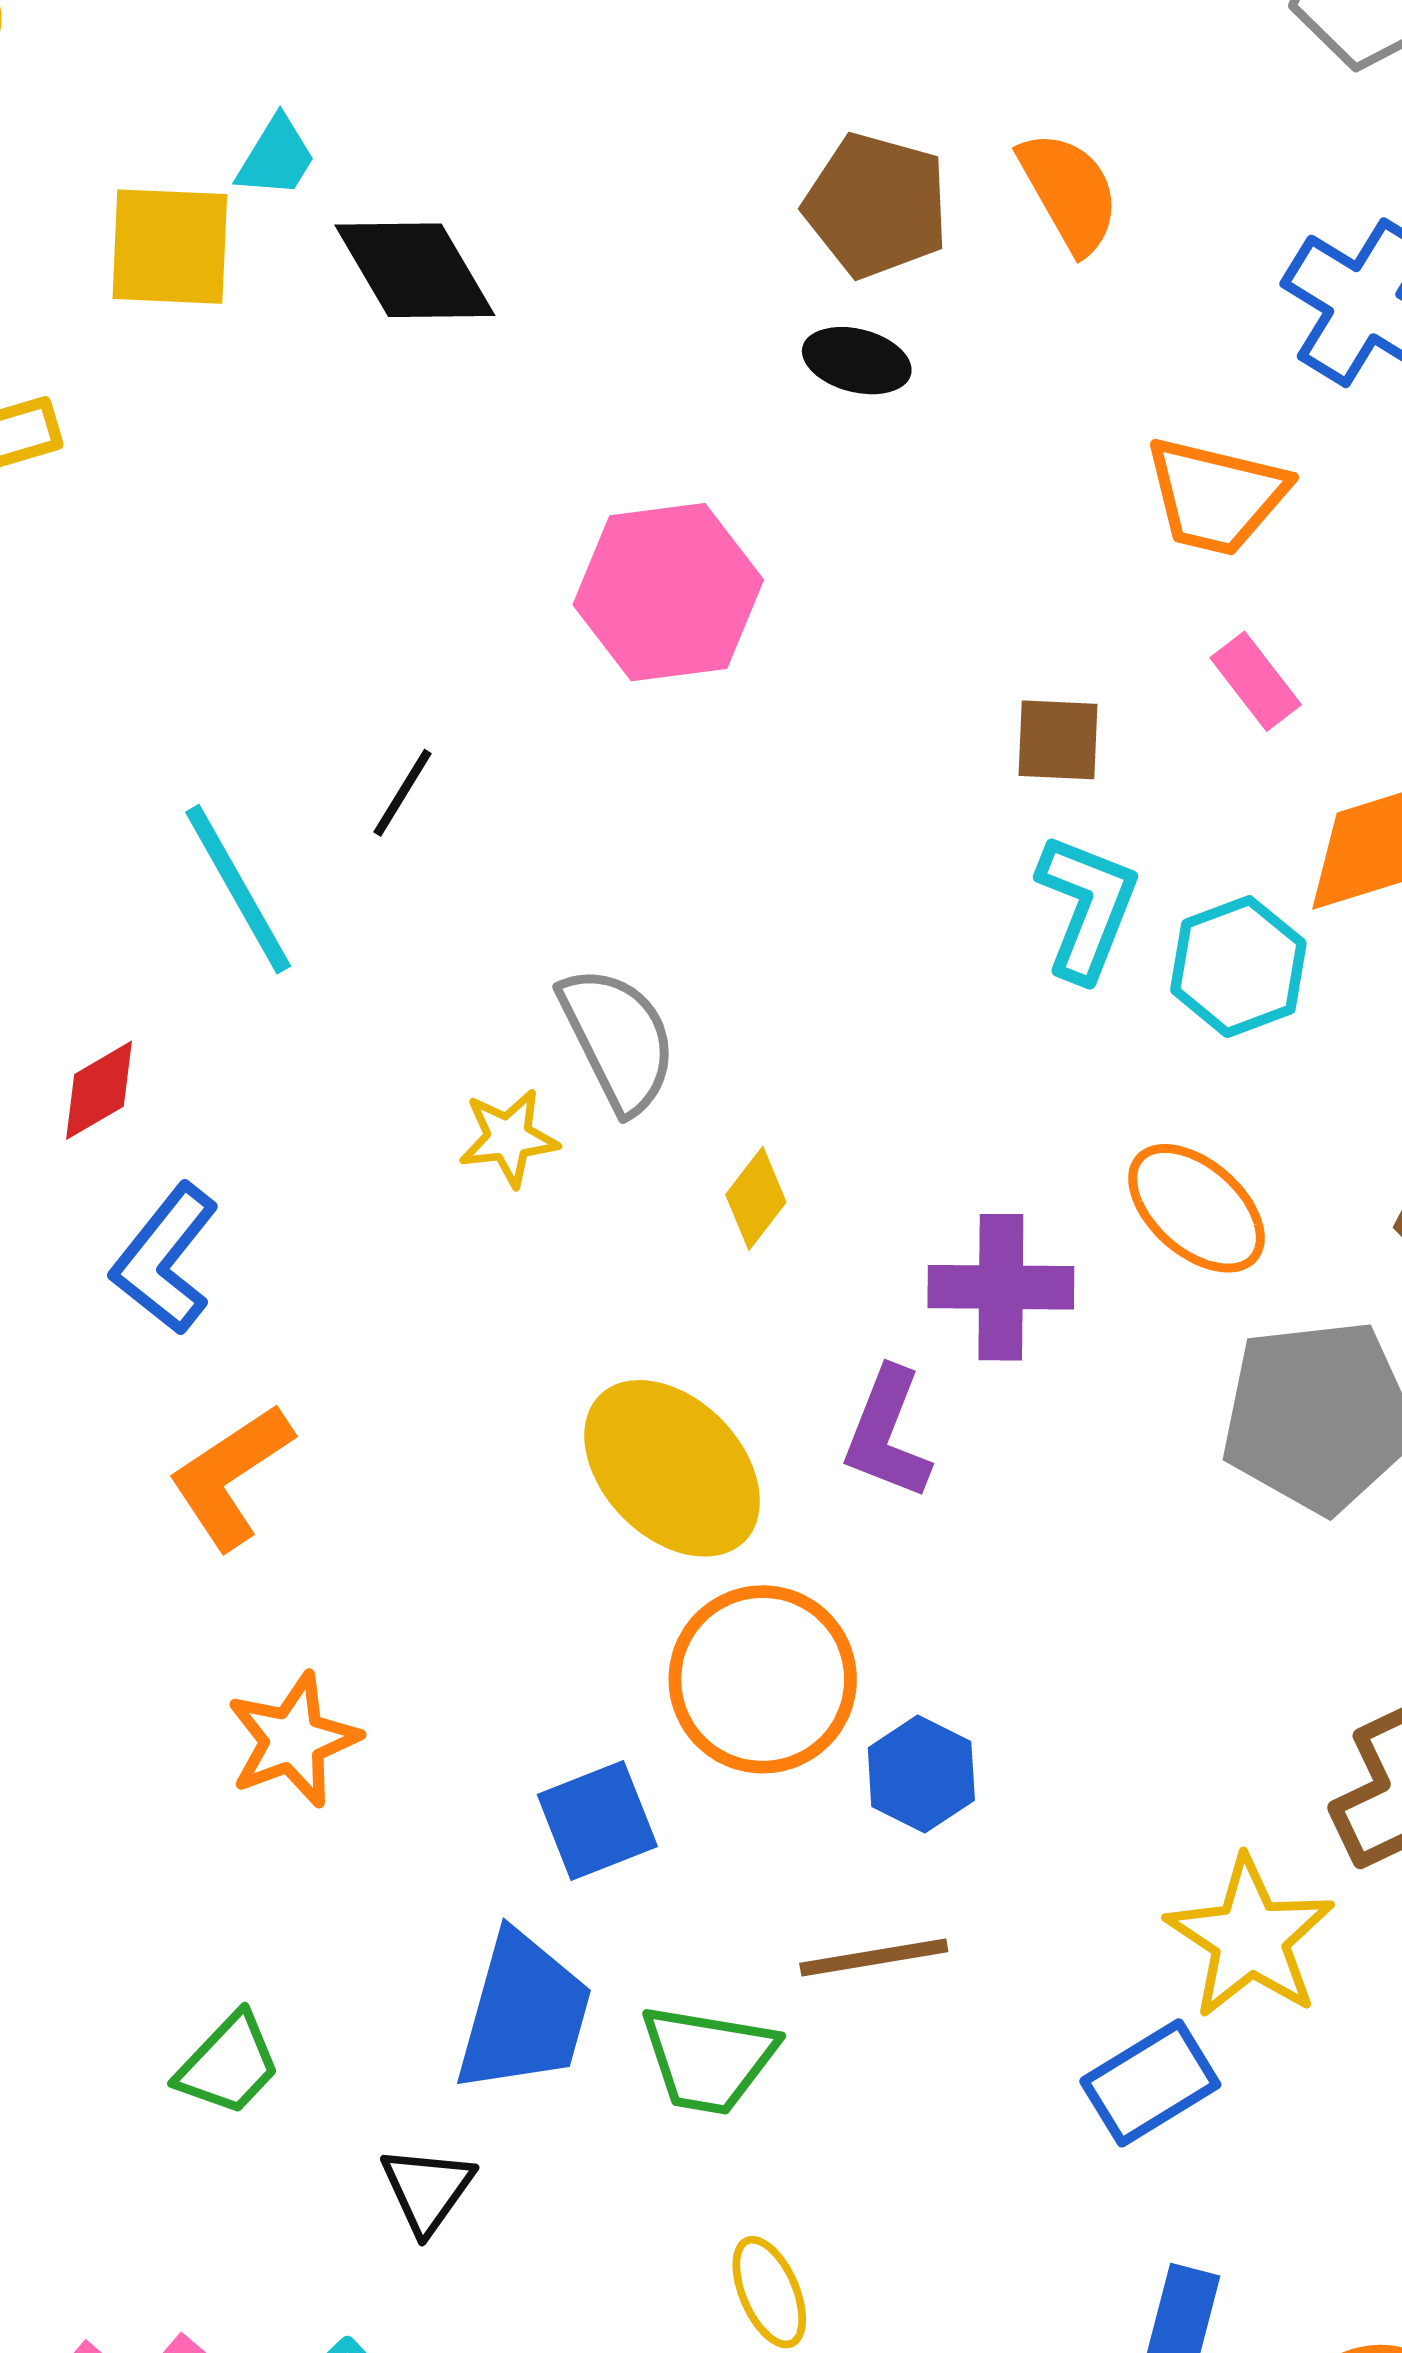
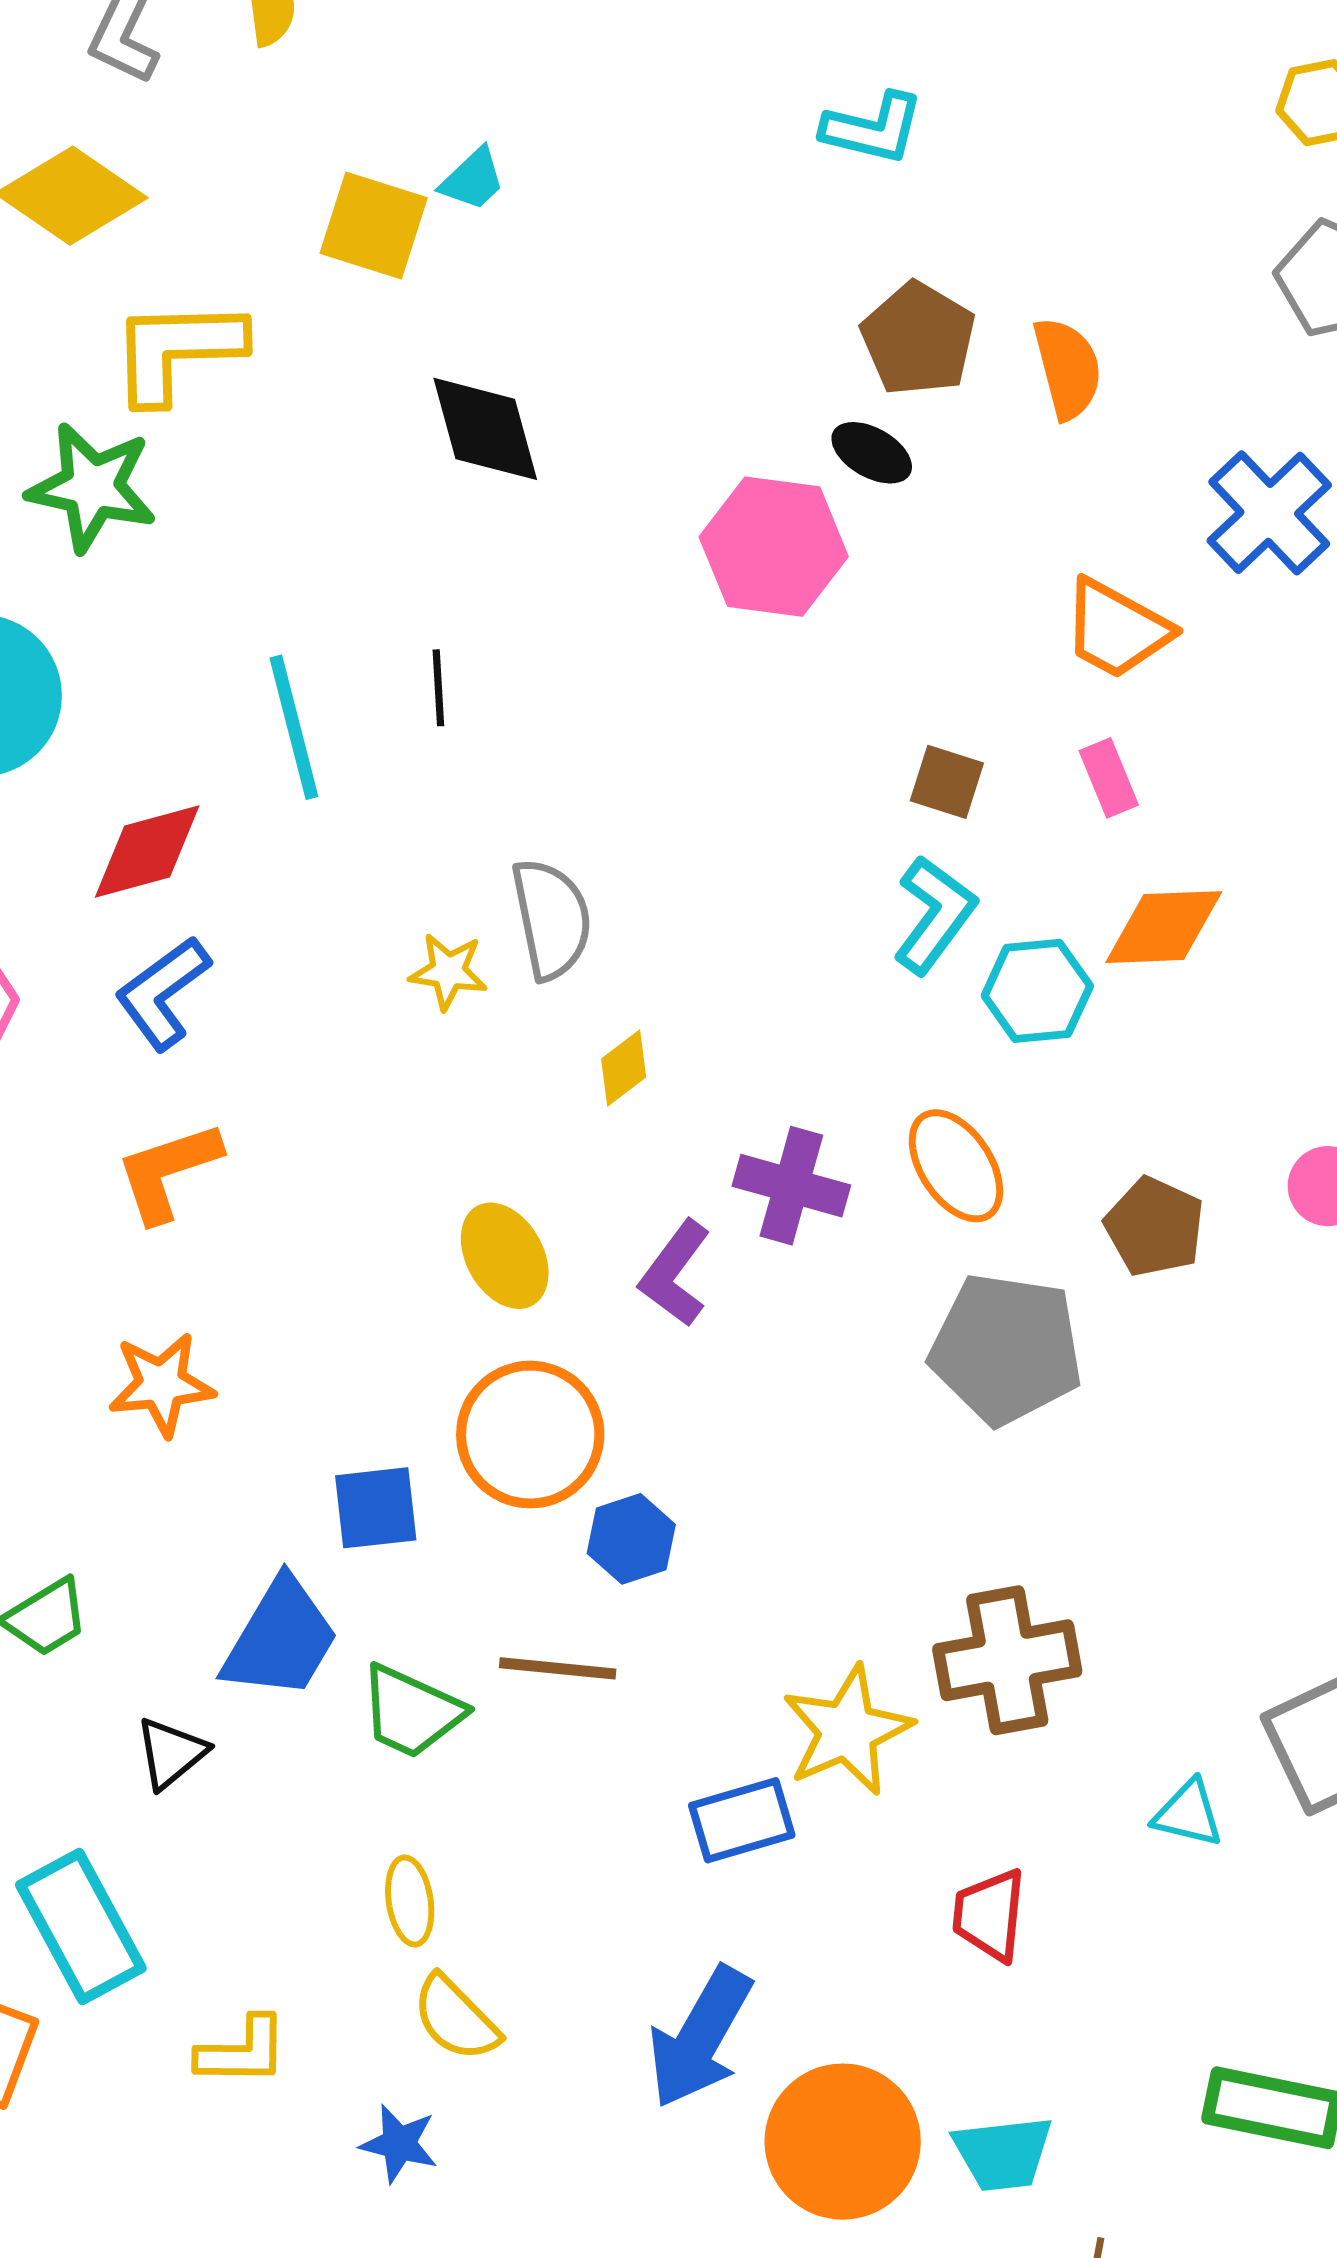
black diamond: (415, 270) -> (485, 429), moved
pink hexagon: (668, 592) -> (774, 547), moved
black line: (403, 793) -> (438, 688), turned -50
red diamond: (99, 1090) -> (147, 851), size x1.5
yellow ellipse: (672, 1468) -> (505, 1256), size x0.7

